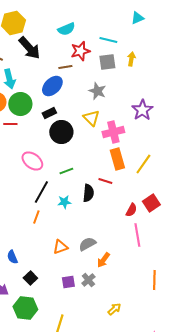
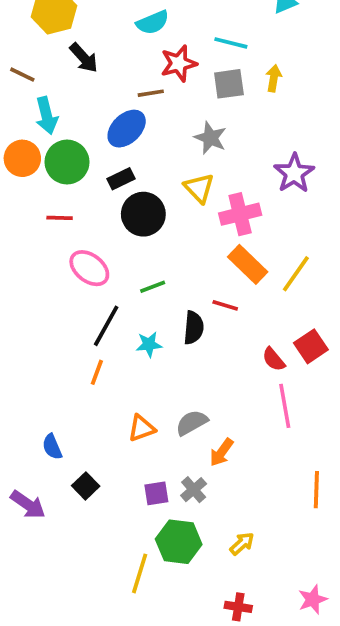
black arrow: (29, 48) -> (84, 58), size x0.7
red line: (10, 124) -> (60, 218), moved
orange rectangle: (117, 159) -> (248, 264), turned -30
red semicircle: (131, 210) -> (274, 359), turned 112
green hexagon: (25, 308) -> (179, 542), moved

